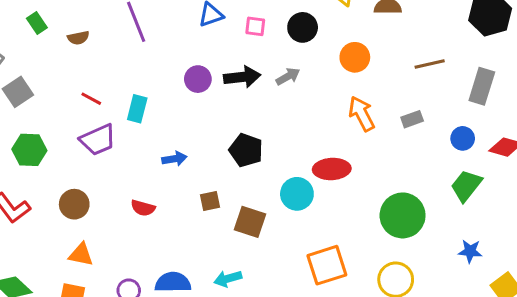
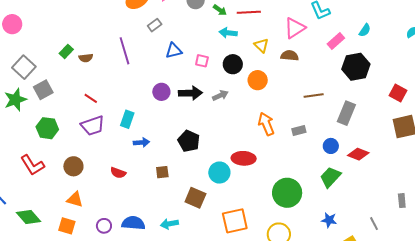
green rectangle: (37, 23) -> (66, 51), moved, turned 72
orange circle: (355, 57) -> (258, 80), moved
cyan rectangle: (137, 109) -> (127, 119), moved
brown square: (250, 222) -> (195, 198), moved

